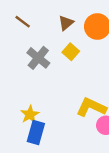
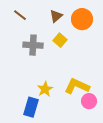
gray cross: (38, 58) -> (33, 45), turned -36
yellow star: (30, 114) -> (45, 89), moved

